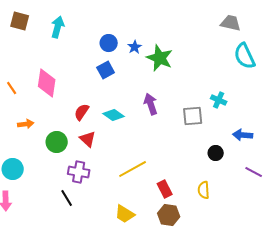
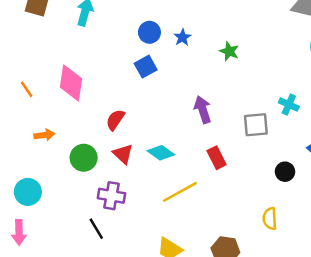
green star: (160, 58) -> (229, 51), moved, size x0.6
cyan diamond: (114, 115) -> (161, 153), moved
red rectangle: (165, 189) -> (217, 158), moved

